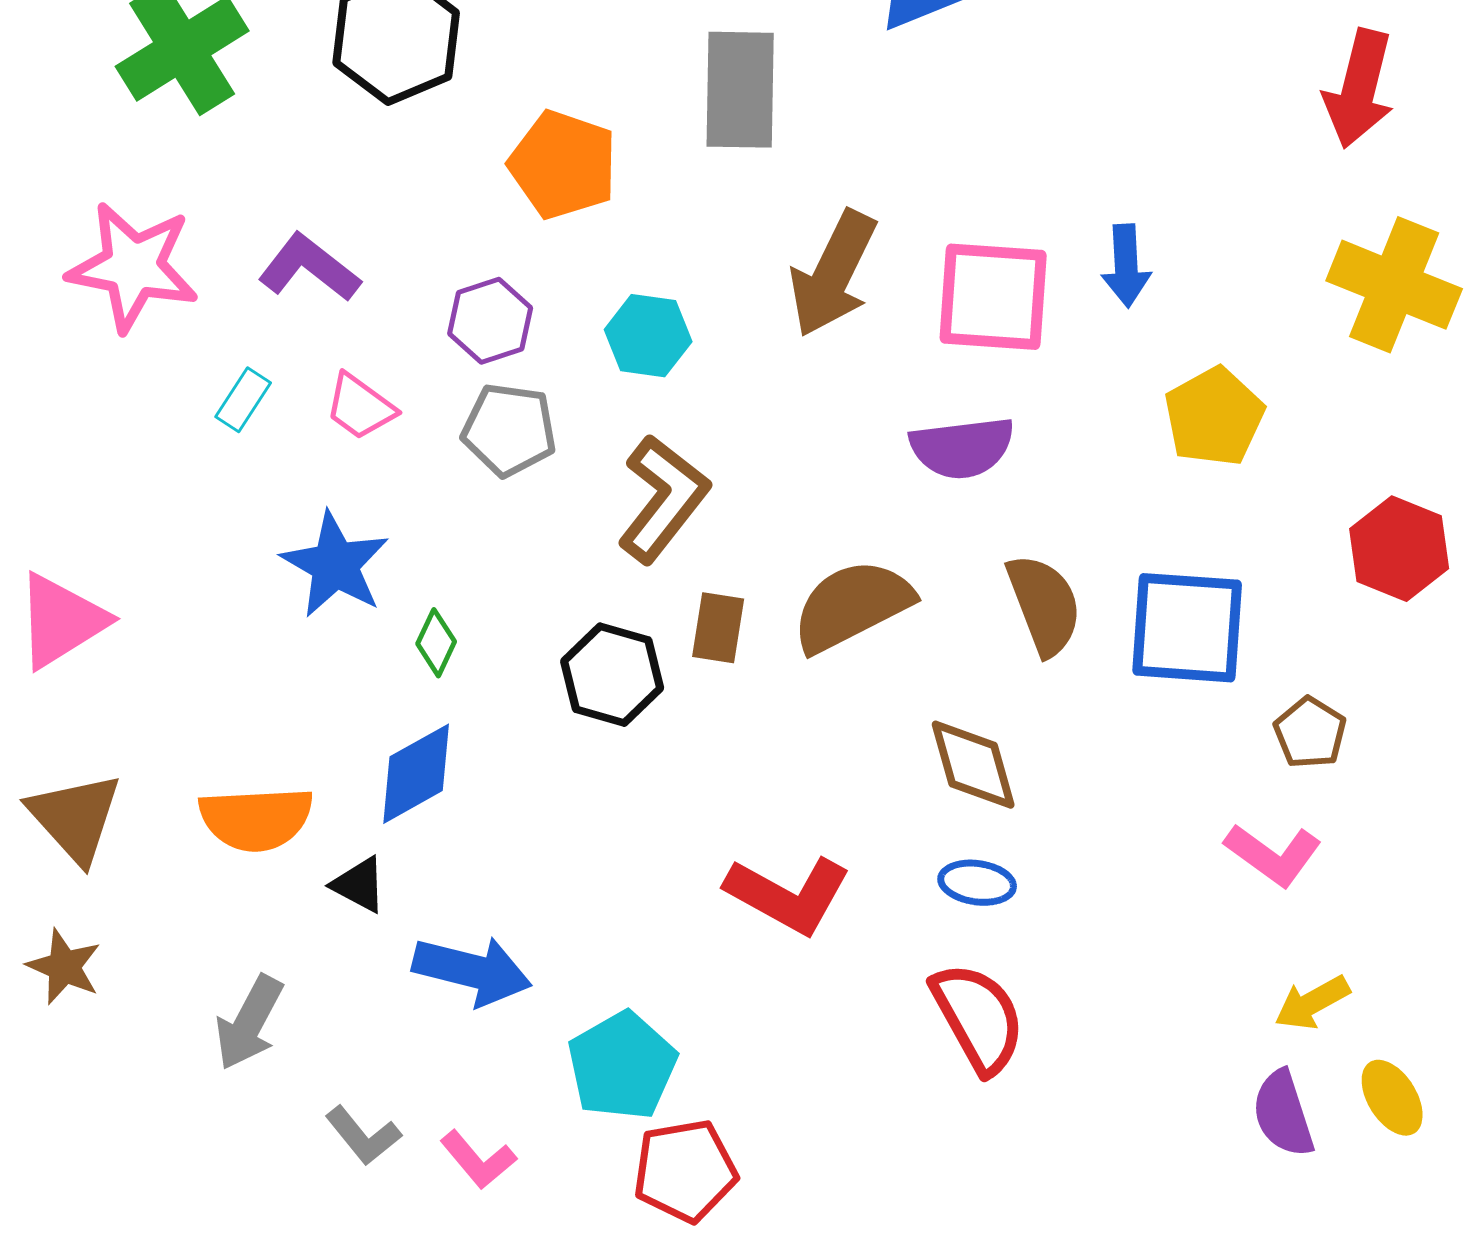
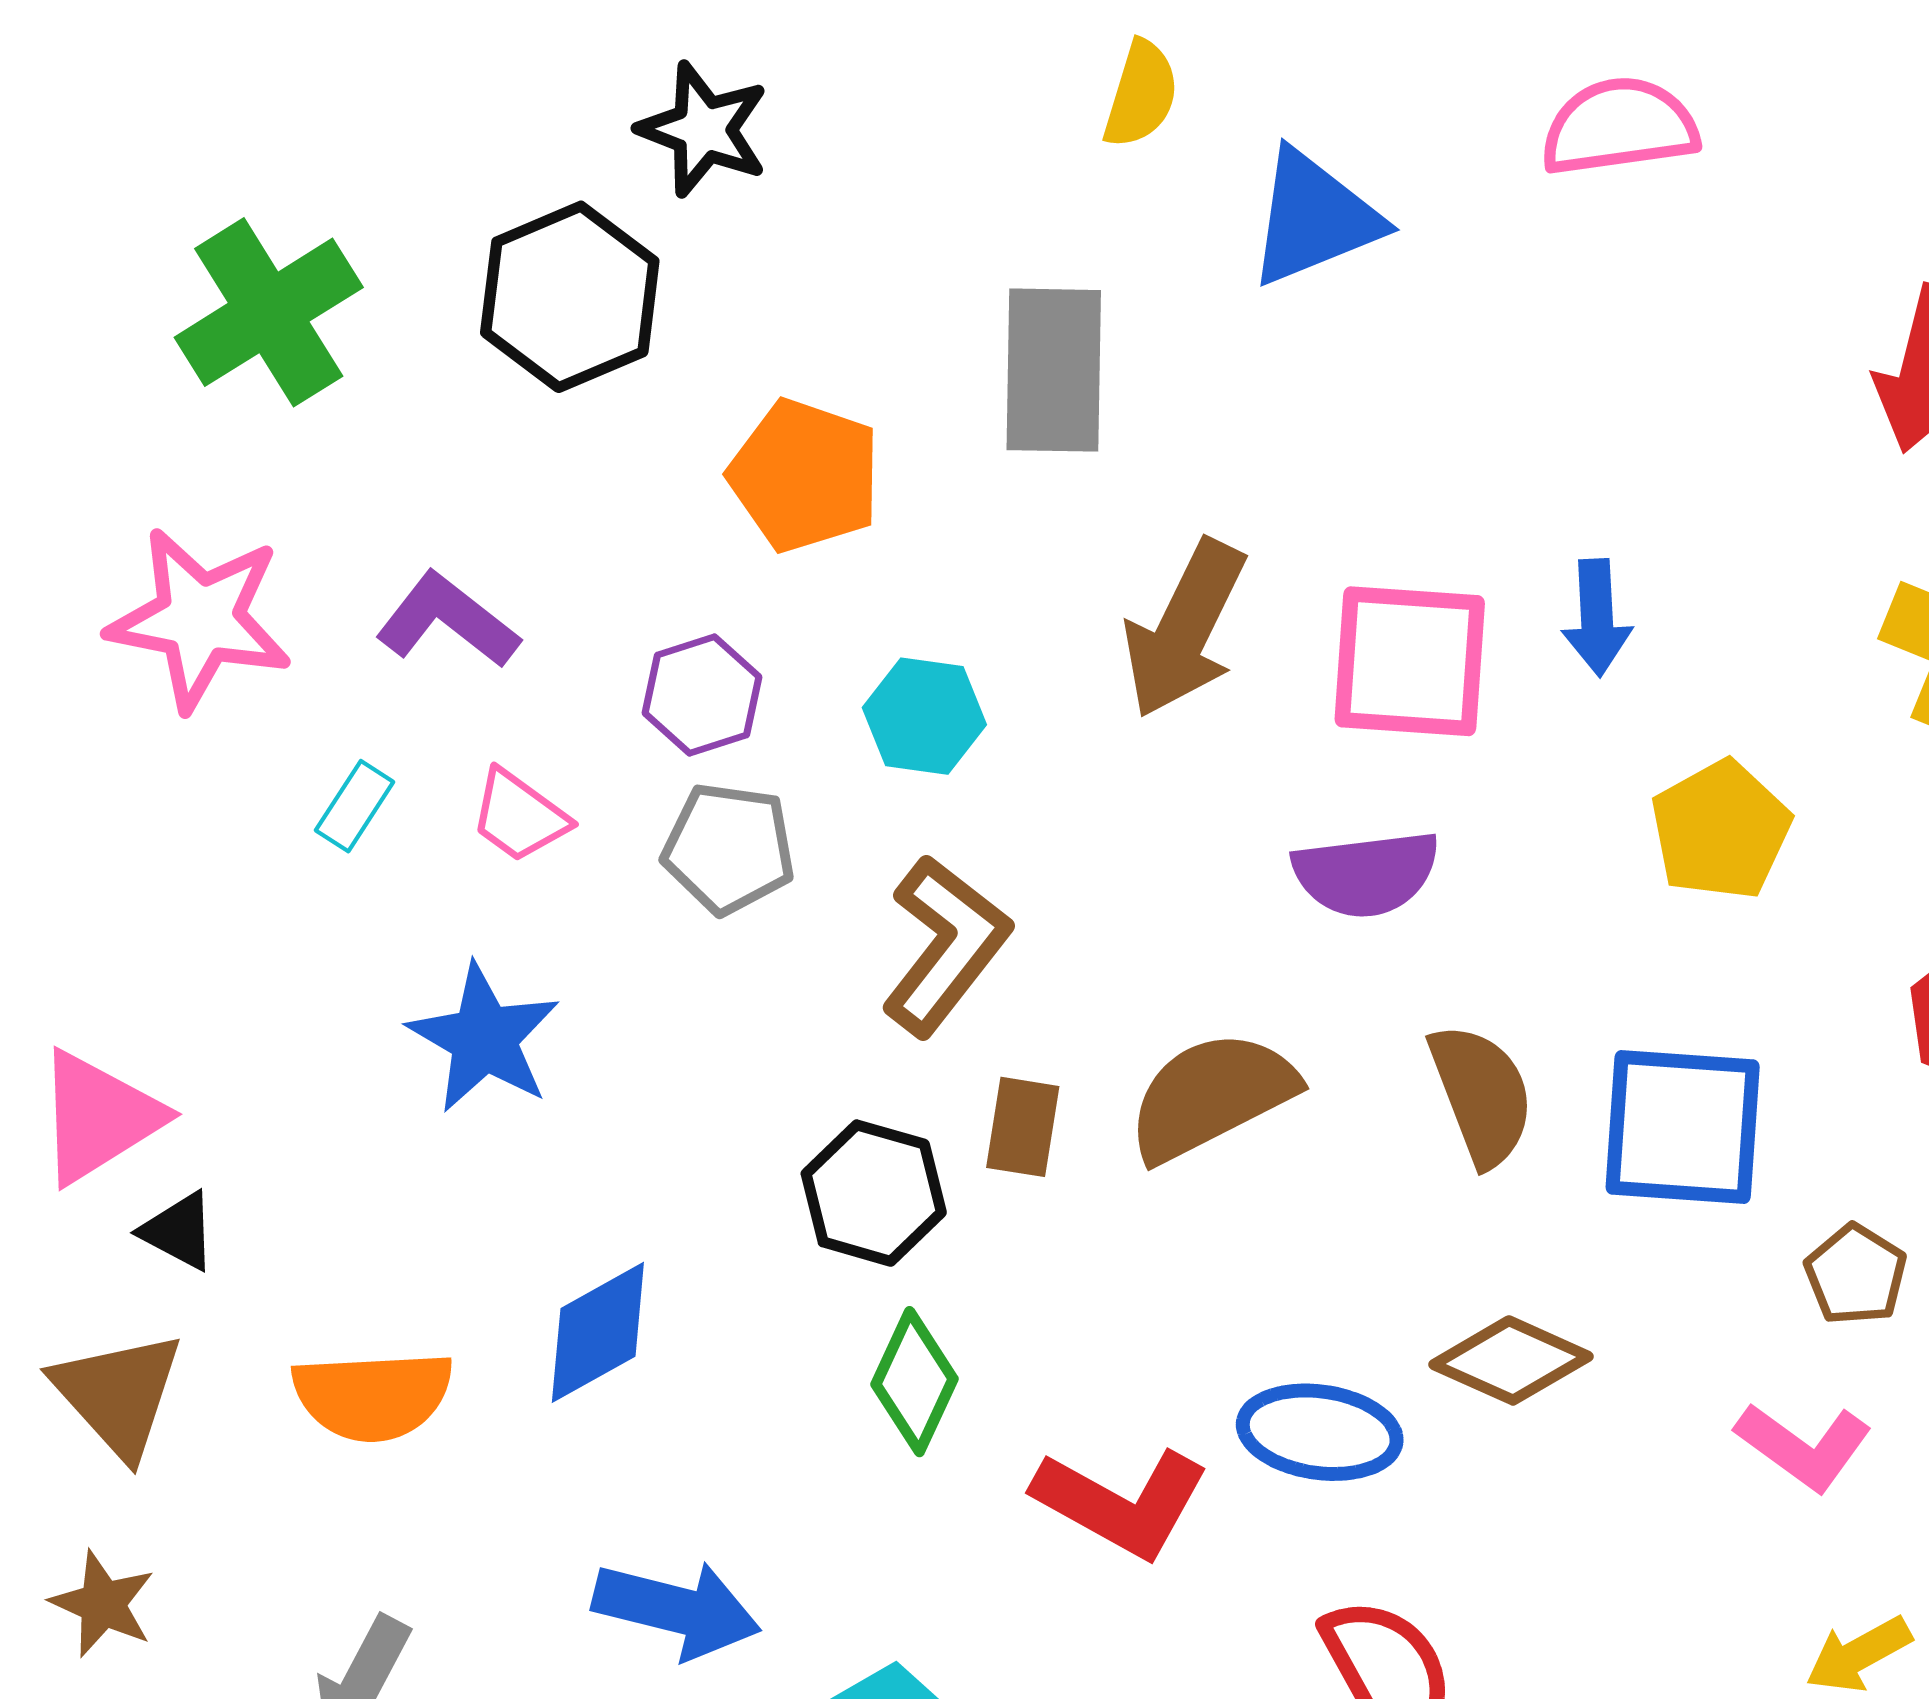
green diamond: (436, 643) -> (914, 1382), moved, size x1.5
brown diamond: (973, 765) -> (1511, 1360), moved, turned -50
blue ellipse: (977, 883) -> (1320, 1432), moved, size x1.5
black triangle: (359, 885) -> (179, 1231), moved

